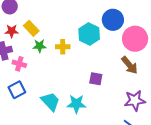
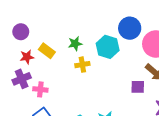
green star: (40, 46) -> (75, 44), moved
purple square: (96, 79) -> (138, 87), moved

